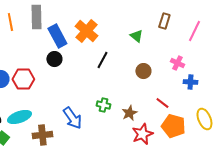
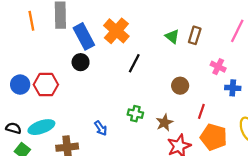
brown rectangle: (164, 21) -> (195, 35), moved
brown circle: (143, 71) -> (180, 86), moved
red line: (162, 103) -> (201, 111), turned 72
blue arrow: (72, 118) -> (101, 128), size x0.6

